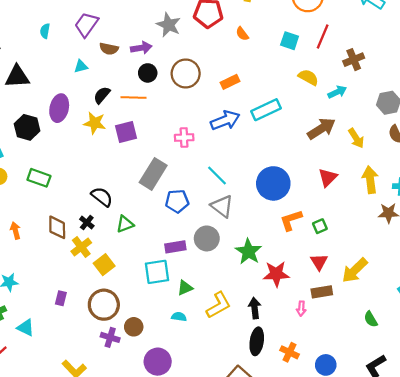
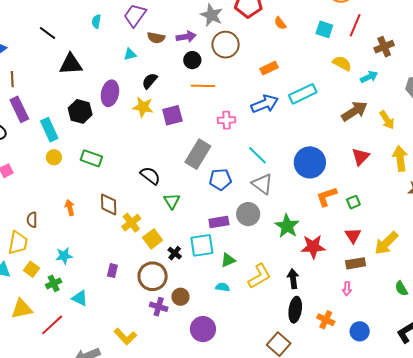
brown circle: (186, 74) -> (226, 45), moved
orange line: (134, 97) -> (203, 86), moved
black cross: (87, 222) -> (175, 253), moved
green triangle: (125, 224) -> (172, 201), turned -42
pink arrow: (301, 309) -> (347, 289), moved

